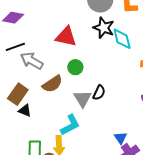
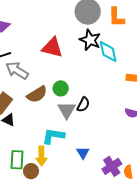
green circle: (75, 67) -> (61, 88), moved
cyan L-shape: (70, 125) -> (53, 136), turned -145
blue triangle: (120, 138) -> (83, 153), moved

